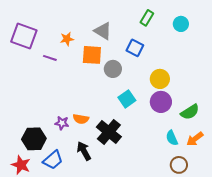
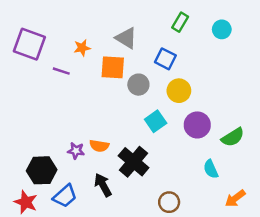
yellow circle: (160, 79) -> (179, 91), moved
orange arrow: (195, 139) -> (235, 198), moved
brown circle: (179, 165) -> (169, 202), moved

